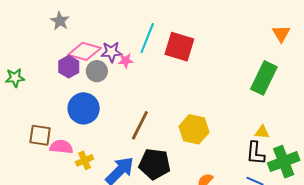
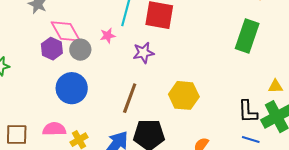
pink diamond: (84, 51) -> (66, 31), turned 52
purple star: (111, 52) -> (143, 53), moved
yellow triangle: (262, 132) -> (275, 86), moved
brown square: (40, 135) -> (17, 134), moved

